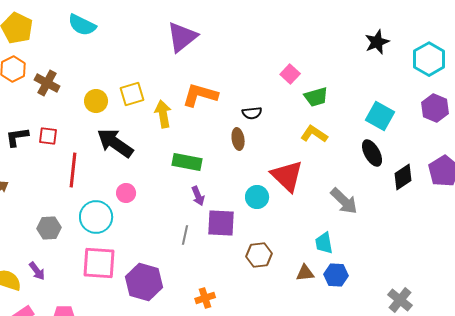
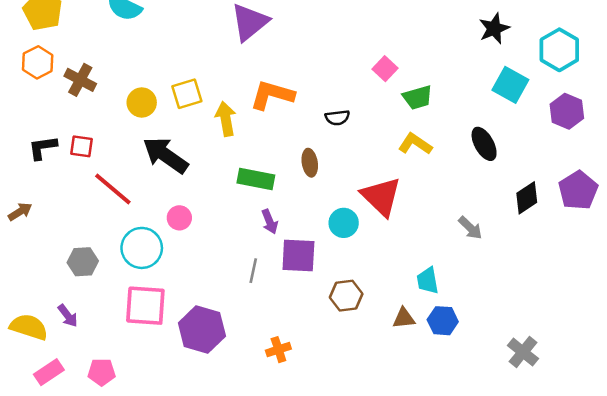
cyan square: (380, 116) -> (510, 85), moved
brown ellipse: (238, 139) -> (310, 163), moved
black ellipse: (372, 153) -> (484, 144), moved
red line: (73, 170) -> (113, 189), turned -56
gray arrow: (344, 201) -> (470, 228), moved, size x0.7

